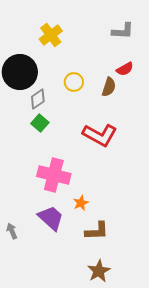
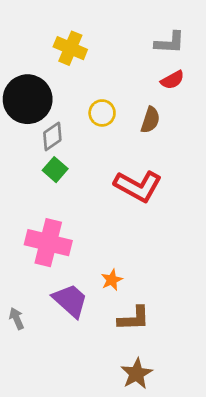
yellow cross: (51, 35) -> (70, 48), turned -30
red semicircle: (125, 69) -> (172, 80), moved
pink cross: (54, 175) -> (48, 243), moved

